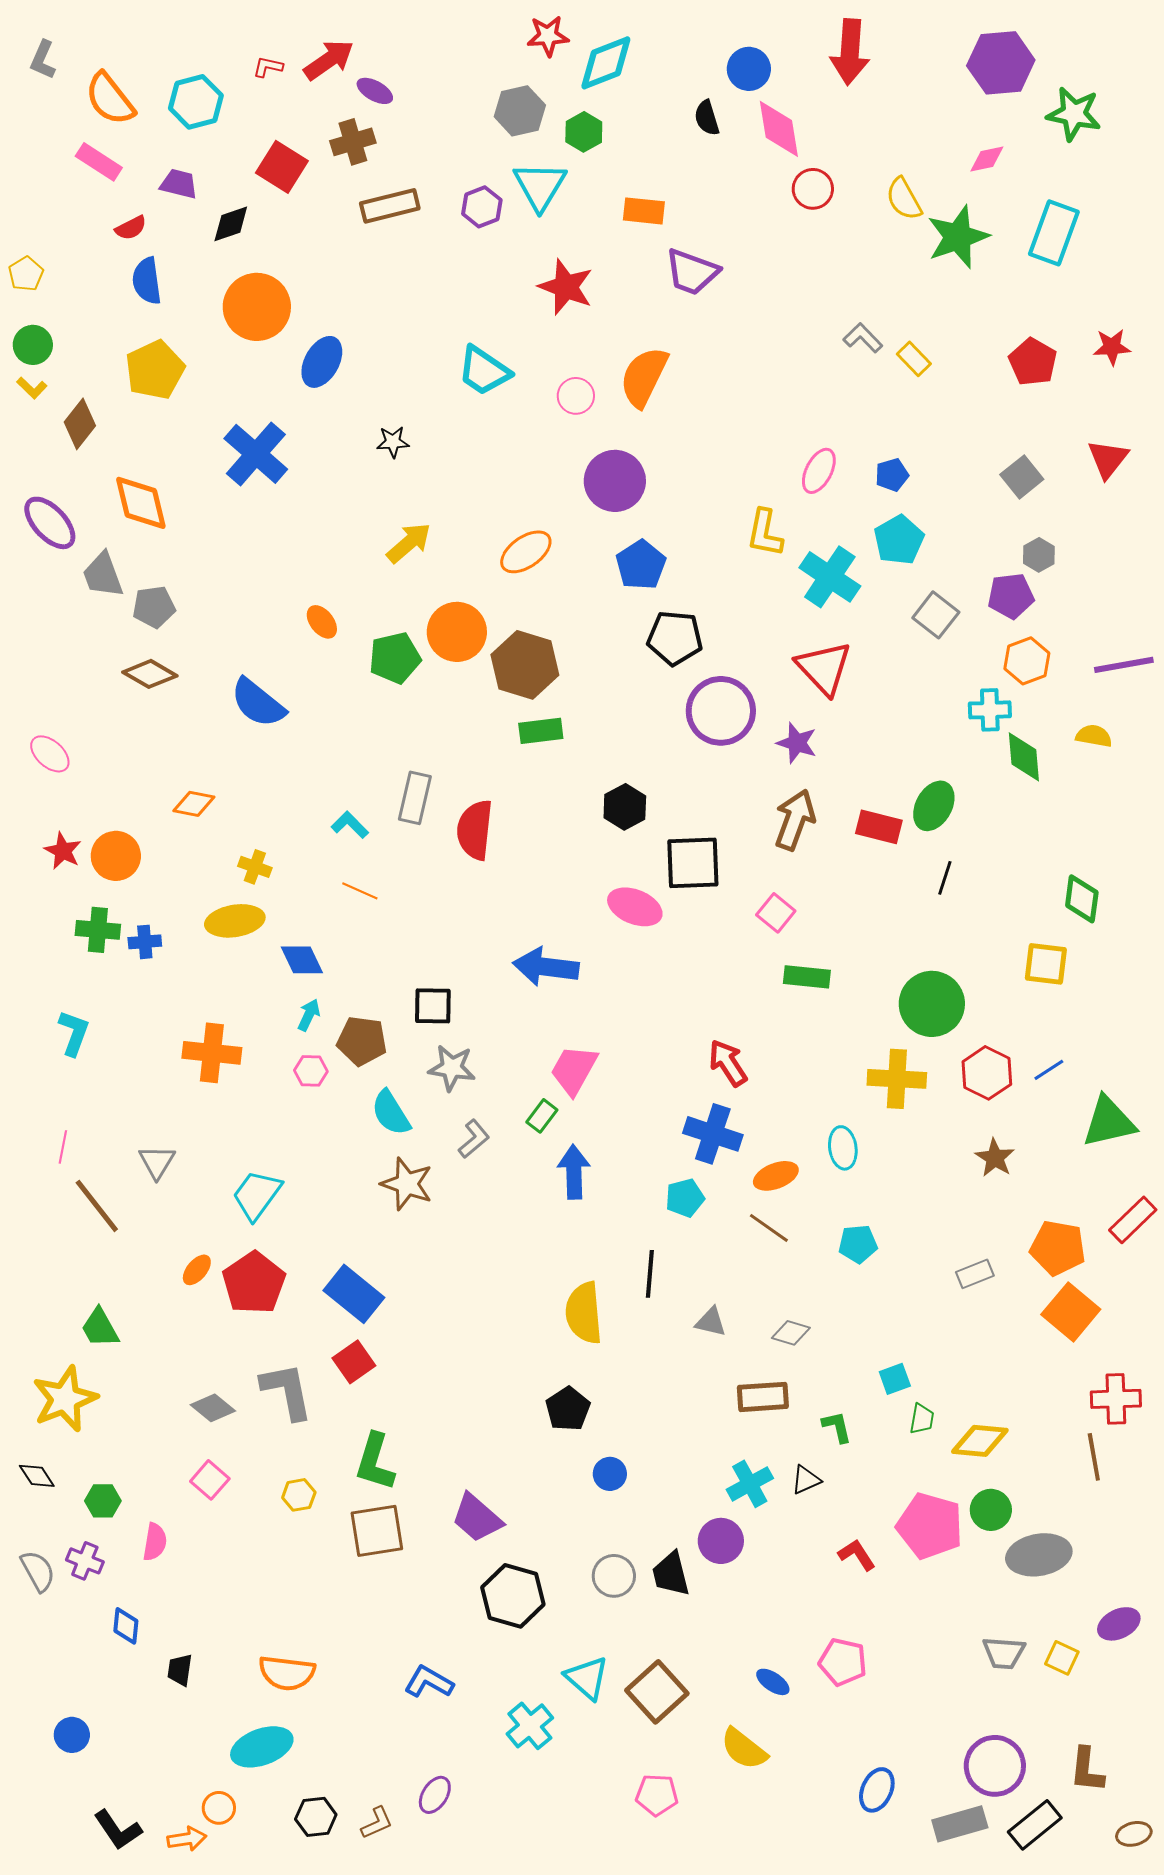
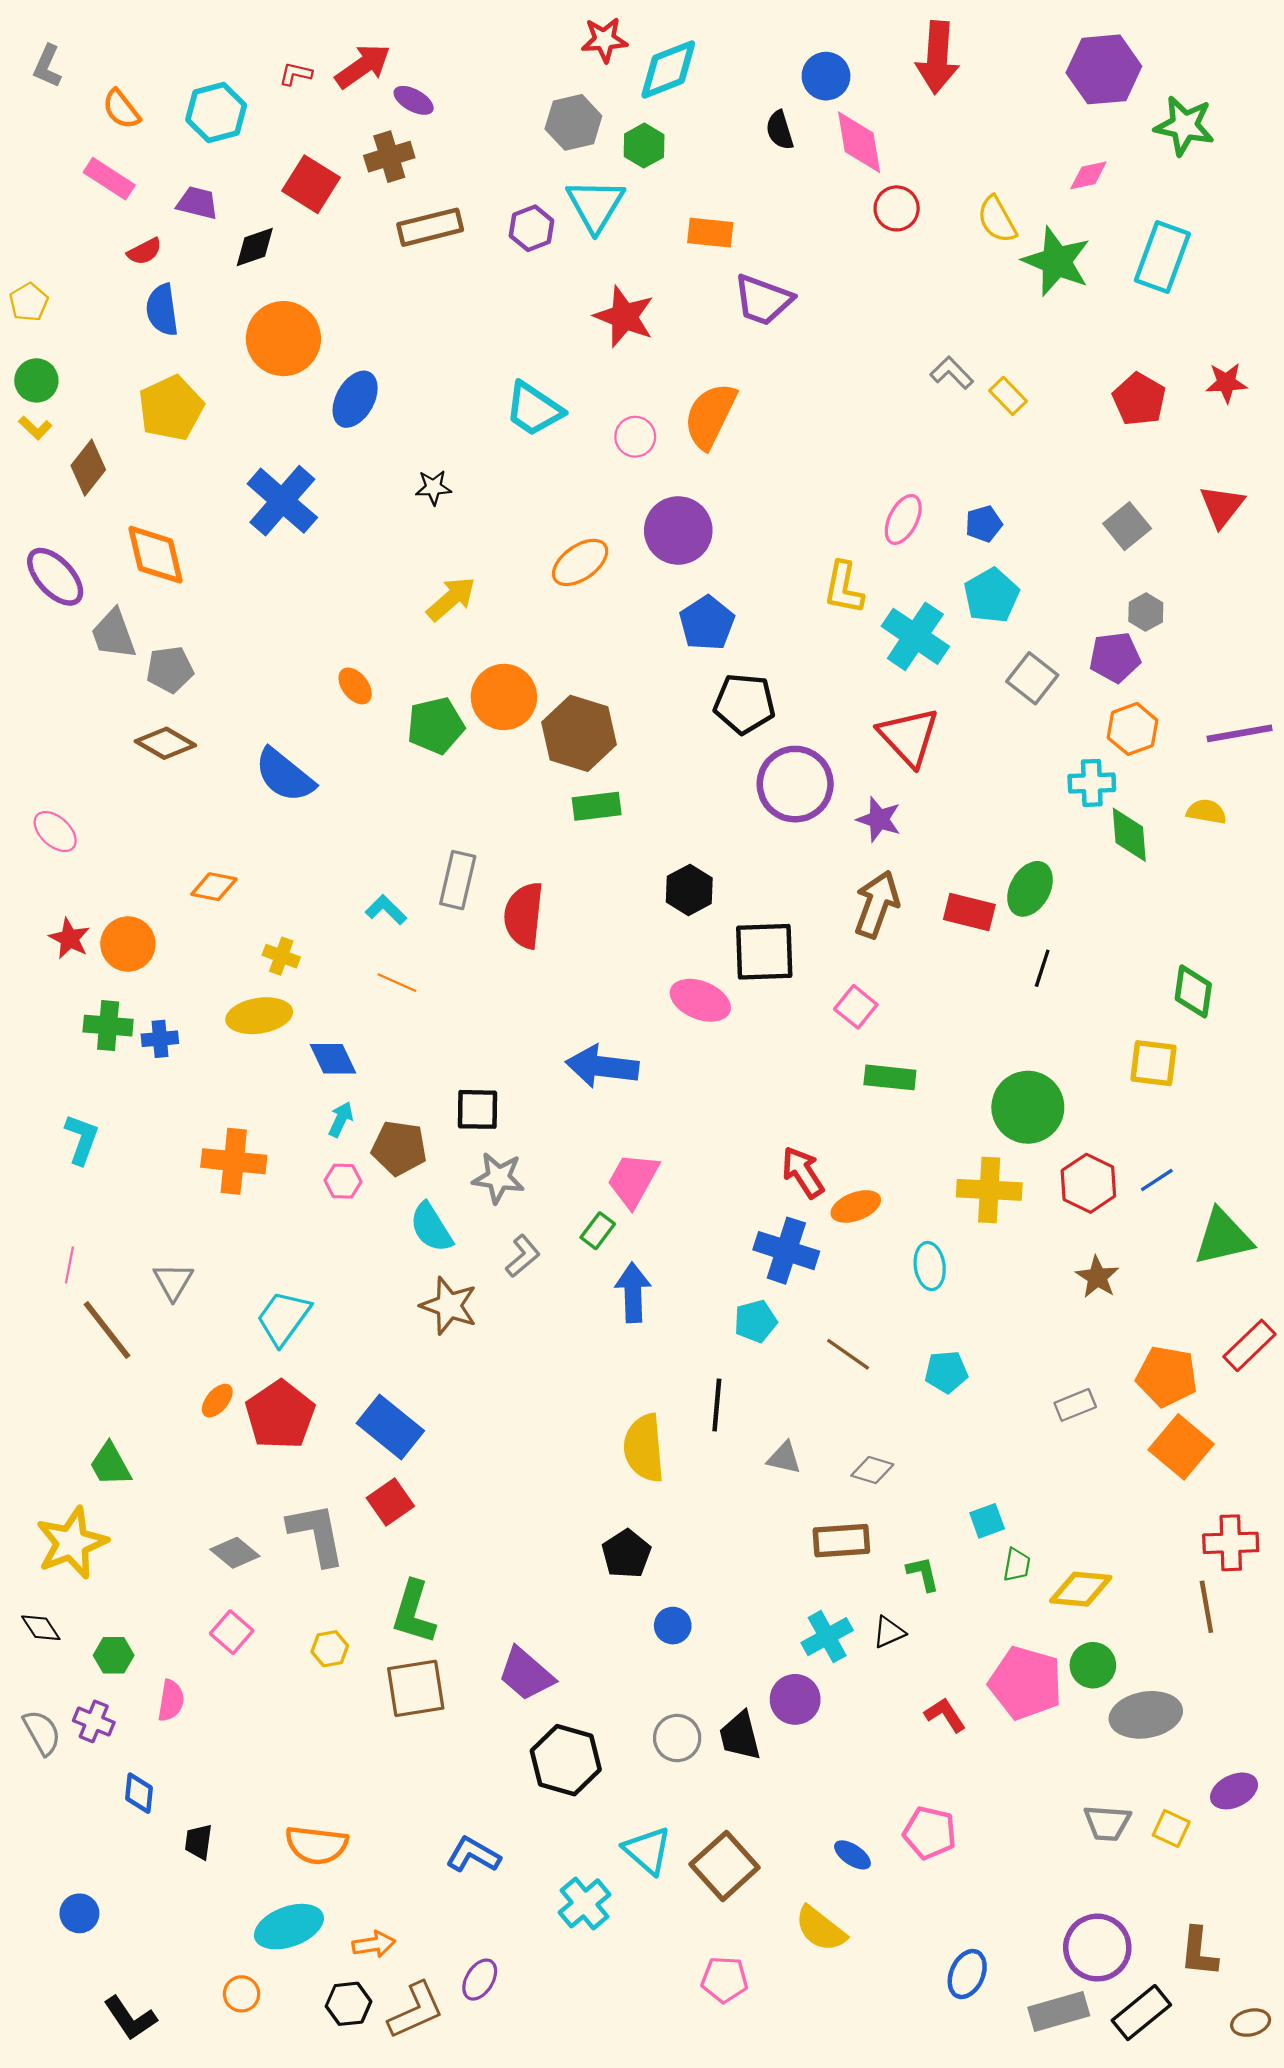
orange semicircle: (110, 99) -> (121, 109), size x0.7
green star: (958, 237) -> (1056, 261), turned -30
orange ellipse: (526, 552) -> (580, 562), moved
orange ellipse: (776, 1176) -> (856, 1206), moved
brown L-shape: (377, 1823) -> (416, 2010), size x1.6
orange arrow: (187, 1839) -> (374, 1944), moved

